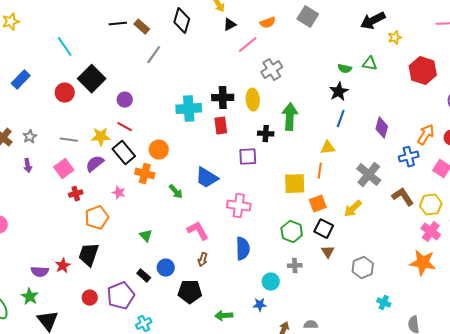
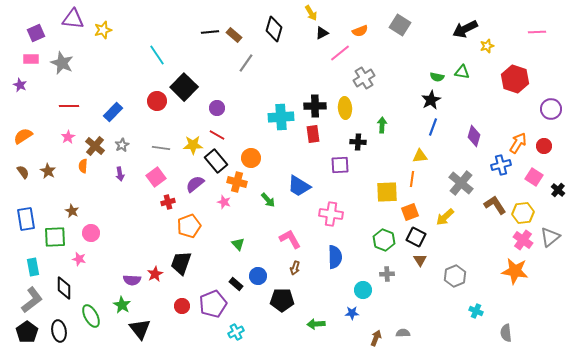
blue rectangle: (21, 80) -> (113, 112), moved
green arrow: (290, 117) -> (382, 125), size x0.6
purple semicircle: (95, 164) -> (195, 184), moved
pink star: (119, 193) -> (224, 202), moved

